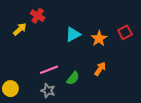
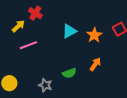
pink line: (49, 70) -> (28, 45), moved
green semicircle: (73, 78) -> (69, 73), turned 32

